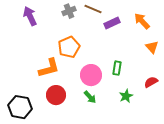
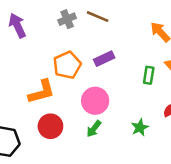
purple rectangle: (112, 23) -> (104, 59), moved
green rectangle: (117, 68) -> (149, 75), moved
green arrow: (90, 97) -> (94, 129), turned 80

